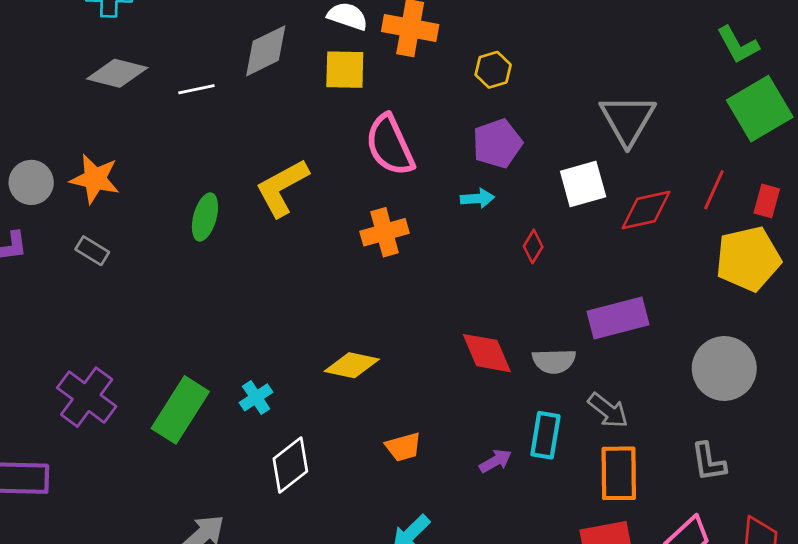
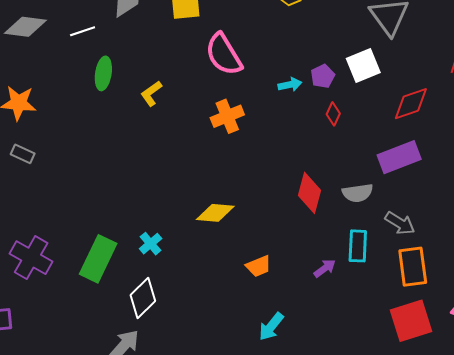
purple pentagon: (497, 143) -> (323, 76), moved, size x0.7
yellow L-shape: (282, 188) -> (151, 93), size x0.6
red diamond: (646, 210) -> (411, 104), moved
green ellipse: (205, 217) -> (103, 73), moved
red diamond: (487, 353) -> (310, 193), turned 45
white diamond: (290, 465) -> (143, 298), moved

